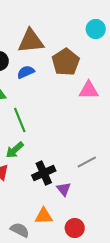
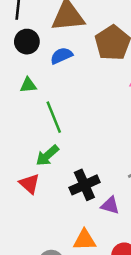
purple triangle: (64, 189) -> (110, 205), turned -35

